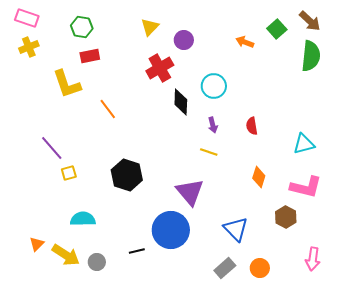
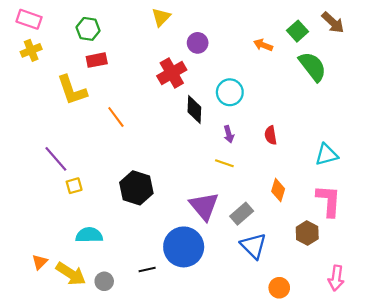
yellow triangle: (150, 27) -> (161, 17), moved
green semicircle: (311, 56) -> (313, 67), moved, turned -44
pink L-shape: (306, 187) -> (329, 201), turned -100
gray rectangle: (225, 268) -> (242, 214), moved

